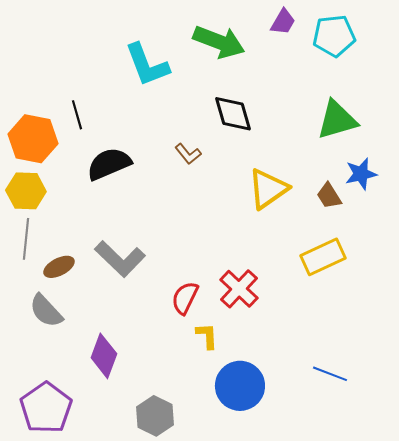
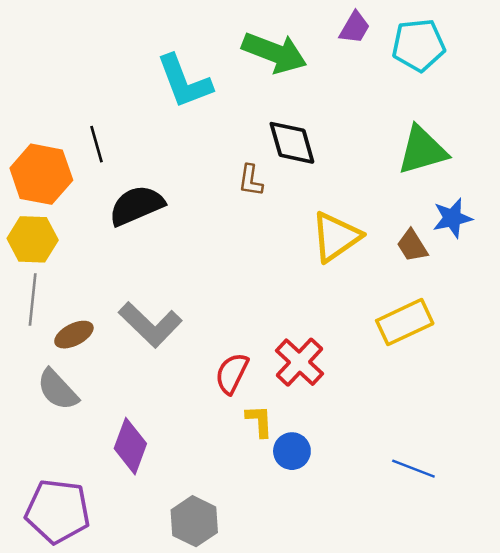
brown L-shape: (188, 154) -> (251, 180), moved, turned 48
blue circle: (240, 386) -> (292, 451), moved, size x0.6
purple pentagon: (46, 408) -> (58, 511), turned -30

